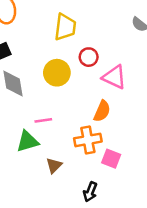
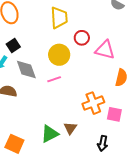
orange semicircle: (102, 111) -> (121, 78), moved
pink line: (43, 120) -> (54, 79), moved
green triangle: (27, 141) -> (50, 134), moved

